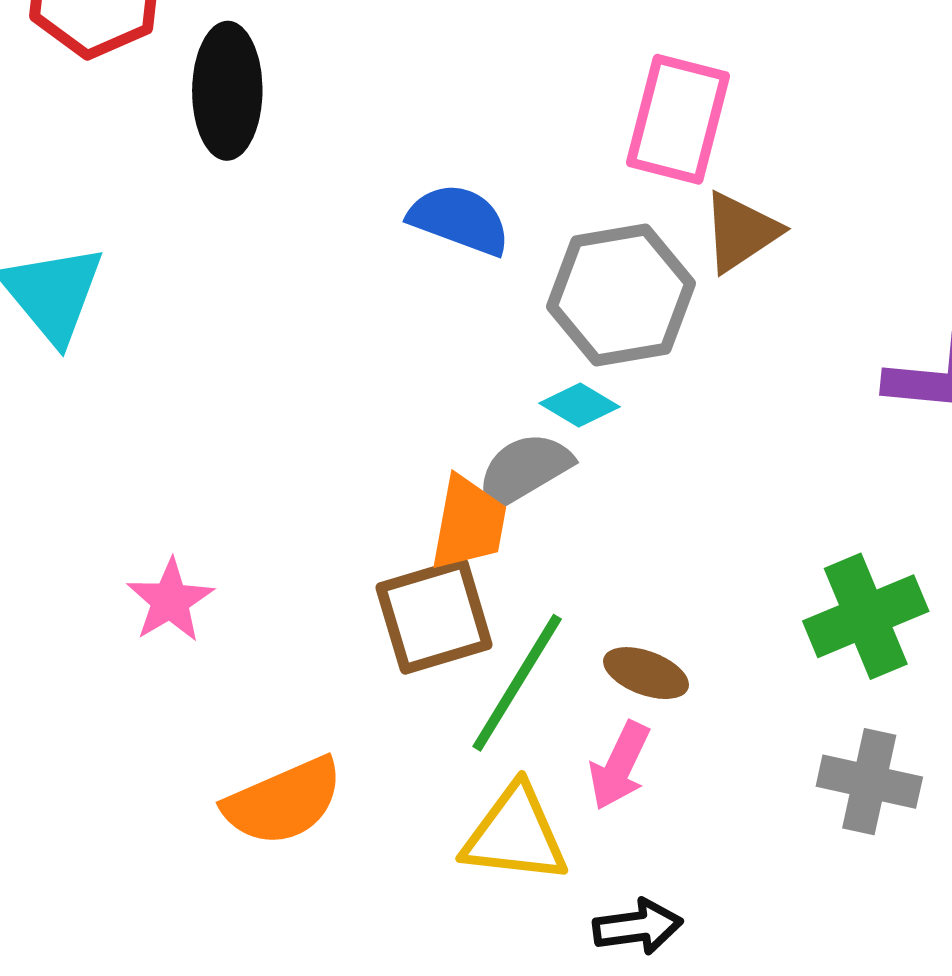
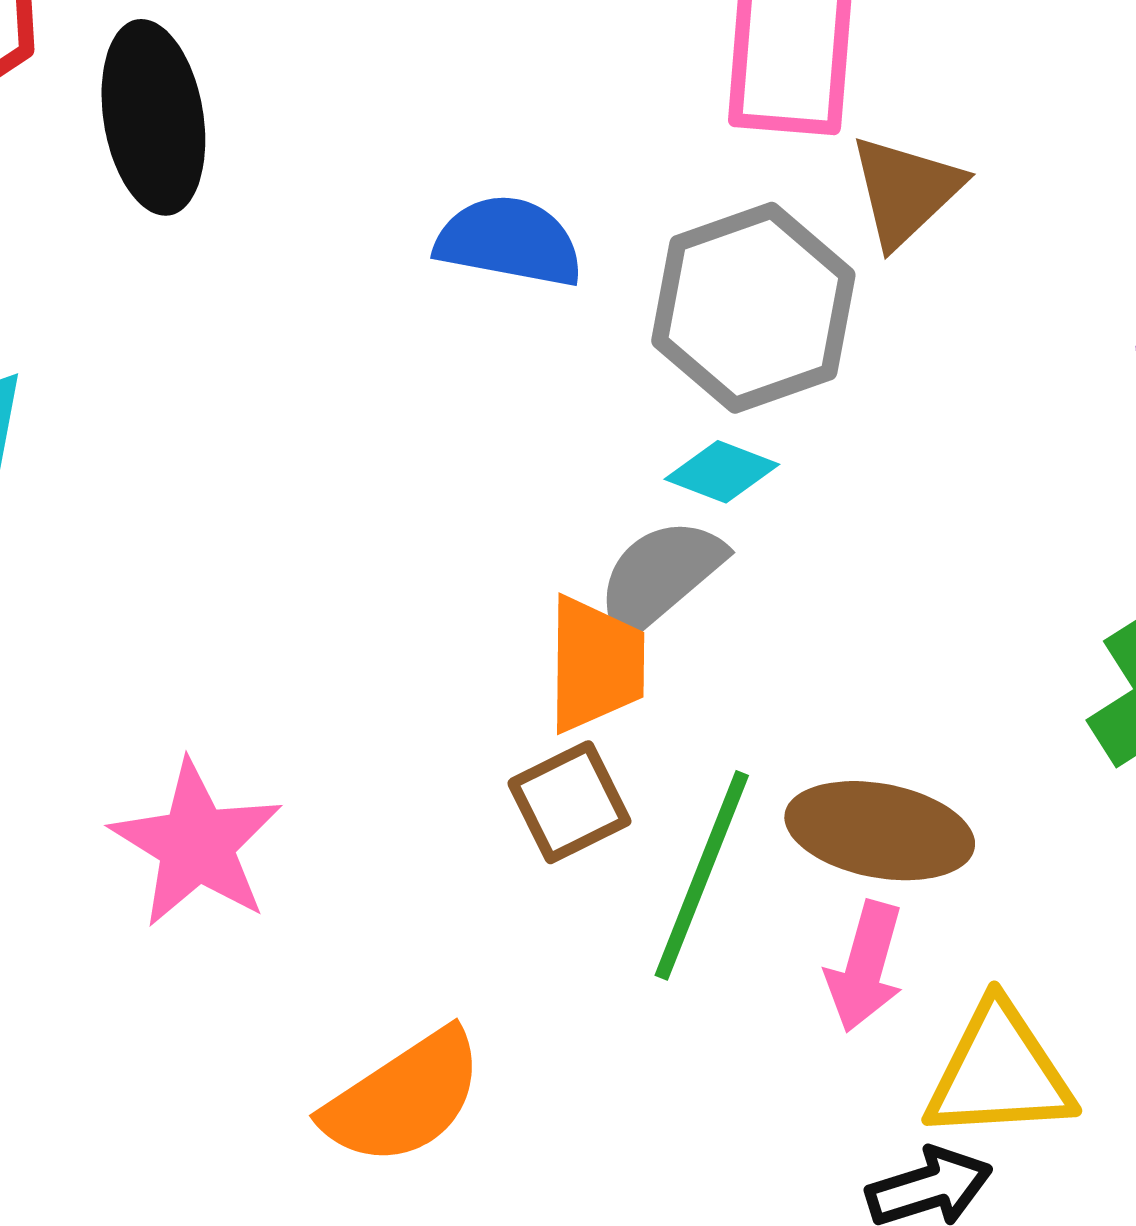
pink star: (170, 601) -> (197, 844), size x1.4
brown square: (434, 616) -> (569, 802), size x0.7
brown ellipse: (646, 673) -> (880, 831), size x1.5
yellow triangle: (515, 835) -> (999, 1072), moved

